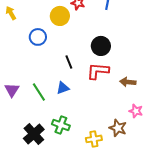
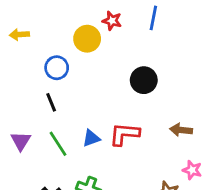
yellow arrow: (11, 13) -> (19, 35), turned -64
black line: (69, 62) -> (51, 102), moved
red L-shape: (98, 71) -> (124, 134), moved

